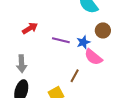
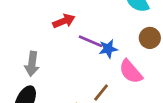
red arrow: (30, 28) -> (64, 21), moved
blue star: (83, 42) -> (108, 49), moved

